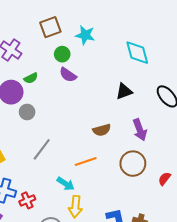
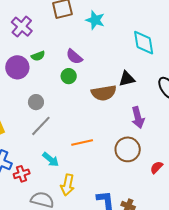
green circle: (62, 54) -> (69, 76), moved
gray circle: (27, 112) -> (36, 102), moved
brown semicircle: (102, 130) -> (104, 93), moved, size x1.4
cyan arrow: (66, 184) -> (51, 159), moved

